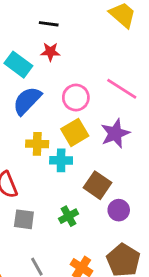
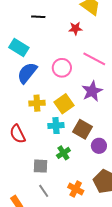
red star: (50, 52) -> (75, 28), moved
yellow square: (75, 132) -> (64, 104), moved
cyan cross: (61, 160) -> (56, 126), moved
gray square: (24, 219) -> (41, 166), moved

